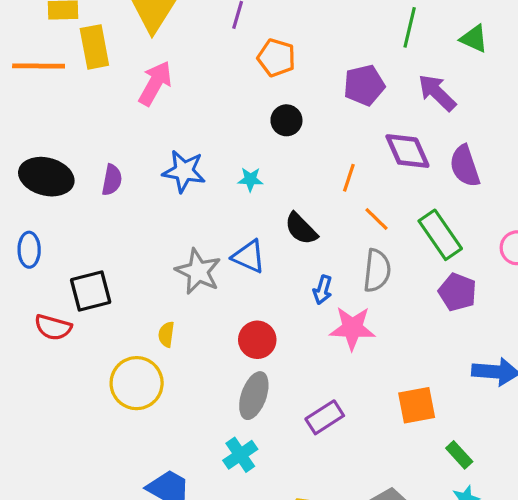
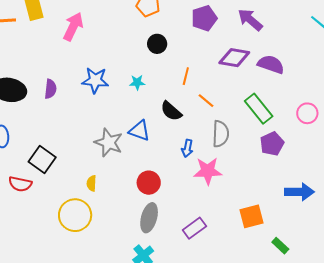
purple diamond: (407, 151) -> (234, 58), turned -52
purple semicircle: (465, 166) -> (271, 64), turned 132
orange line: (349, 178) -> (186, 76), moved
orange line: (377, 219) -> (206, 101), moved
black square: (91, 291) -> (42, 160), turned -36
purple pentagon: (457, 292) -> (272, 144), turned 30

